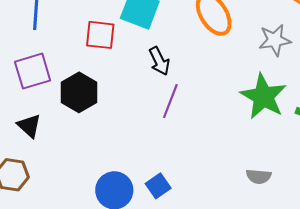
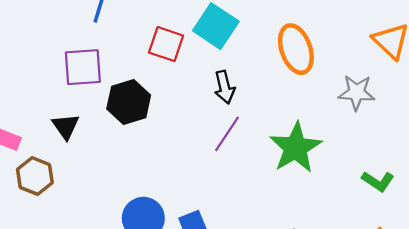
green star: (263, 96) -> (296, 148), moved

